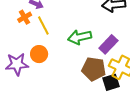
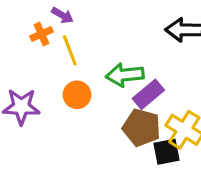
purple rectangle: (108, 44) -> (148, 94), moved
orange circle: (39, 54) -> (77, 95), moved

